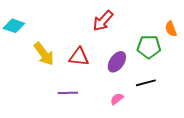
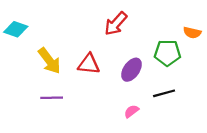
orange semicircle: (171, 29) -> (192, 33), turned -56
purple line: (68, 93) -> (52, 98), moved

